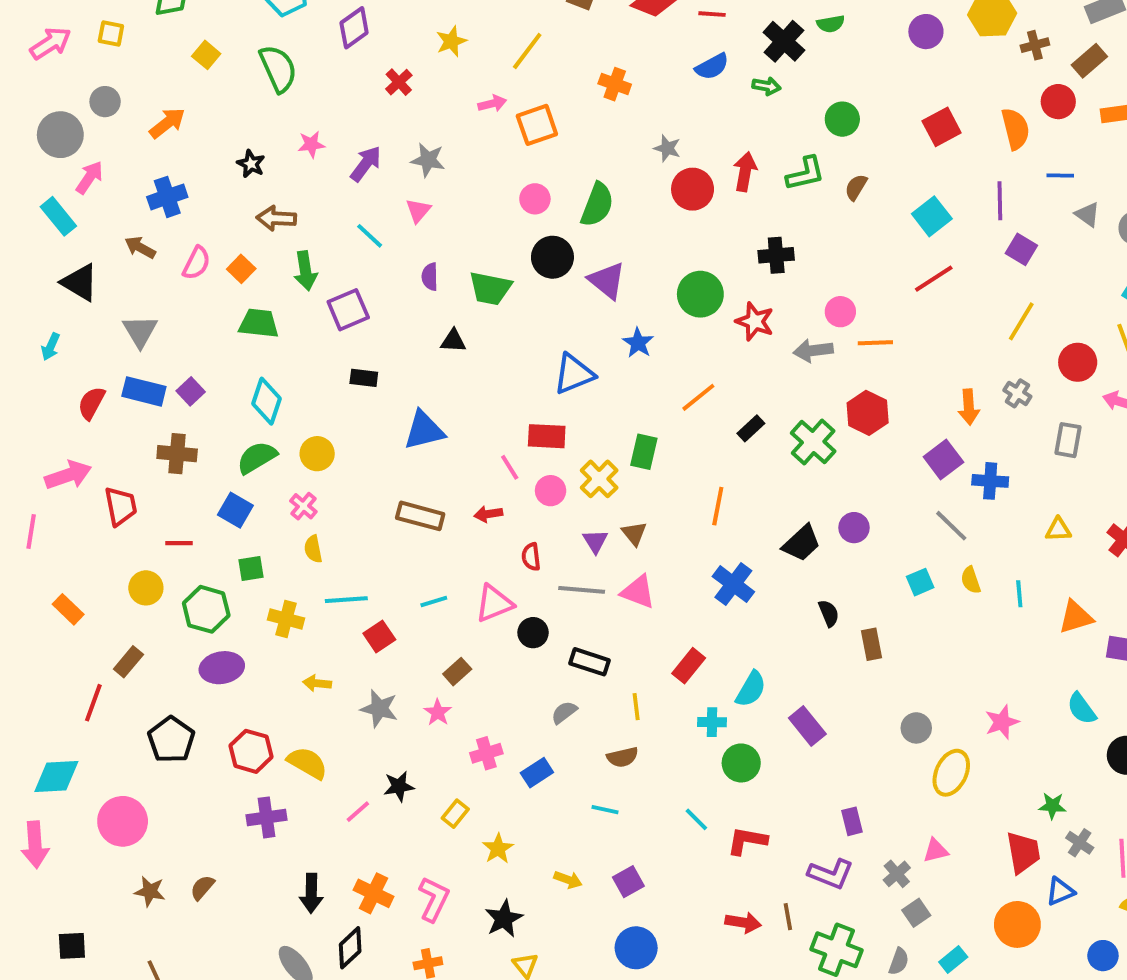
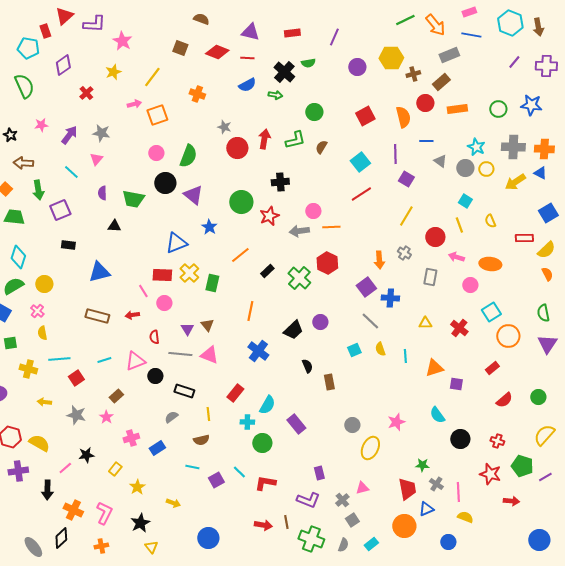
red star: (755, 321) -> (269, 216), turned 30
yellow cross: (599, 479) -> (189, 273), moved
purple square: (628, 882) -> (216, 480), moved
black arrow: (311, 893) -> (47, 490), moved

